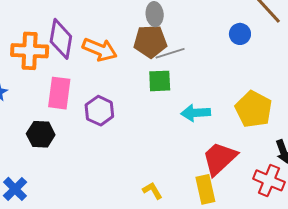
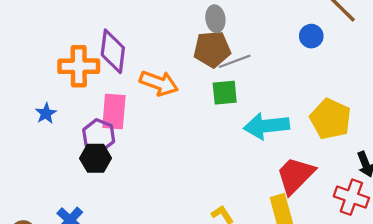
orange arrow: (100, 50) -> (159, 83), moved
purple hexagon: (99, 111) -> (99, 136), moved
cyan arrow: (196, 113) -> (266, 126), size x1.4

